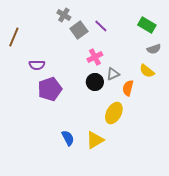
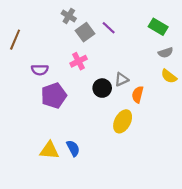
pink cross: (95, 57) -> (79, 61), moved
yellow semicircle: (147, 71) -> (169, 76), moved
yellow triangle: (95, 140) -> (49, 150), moved, turned 36

